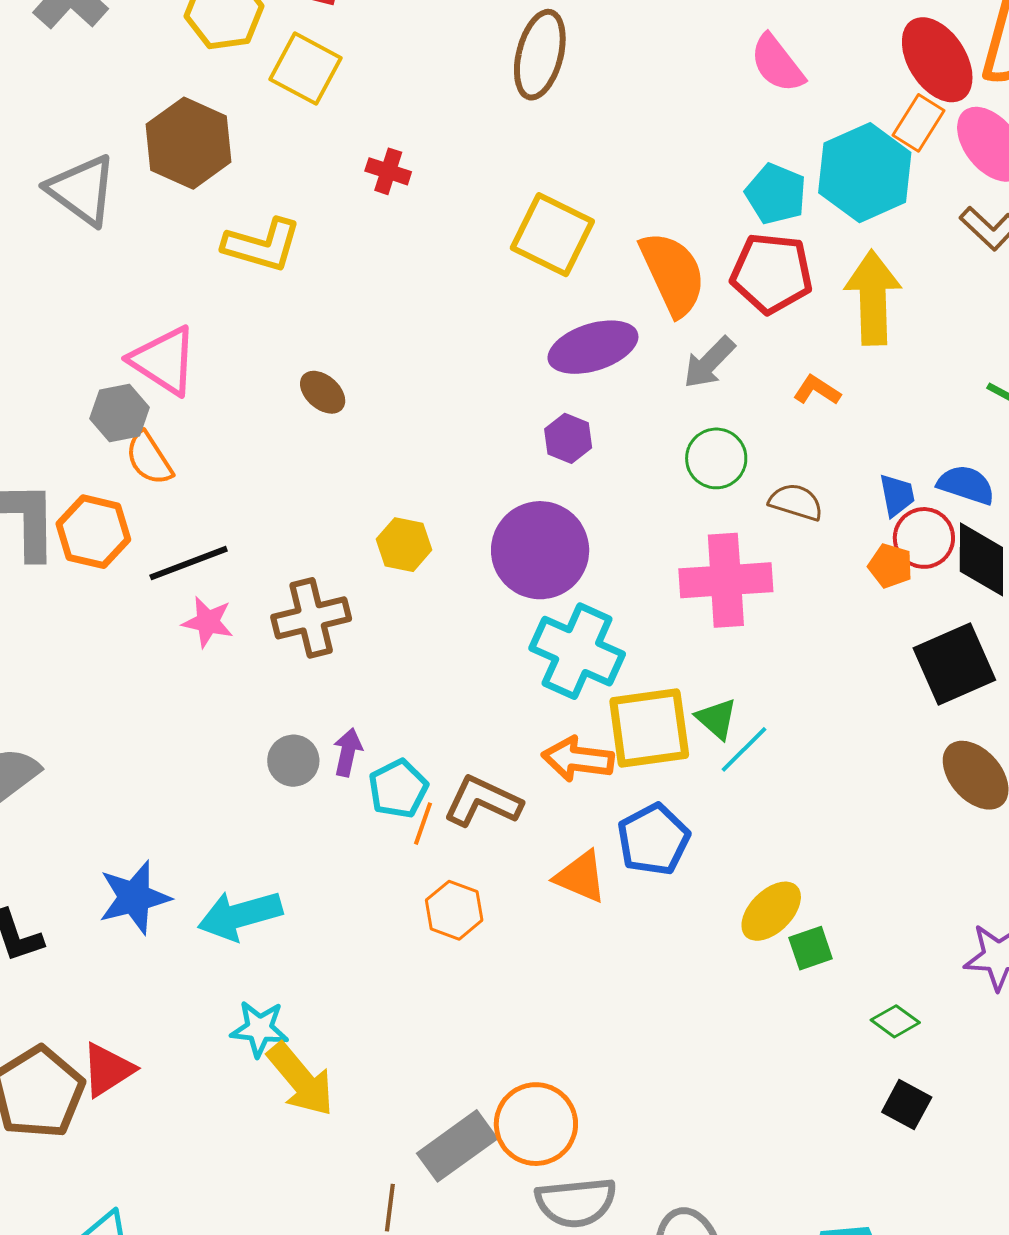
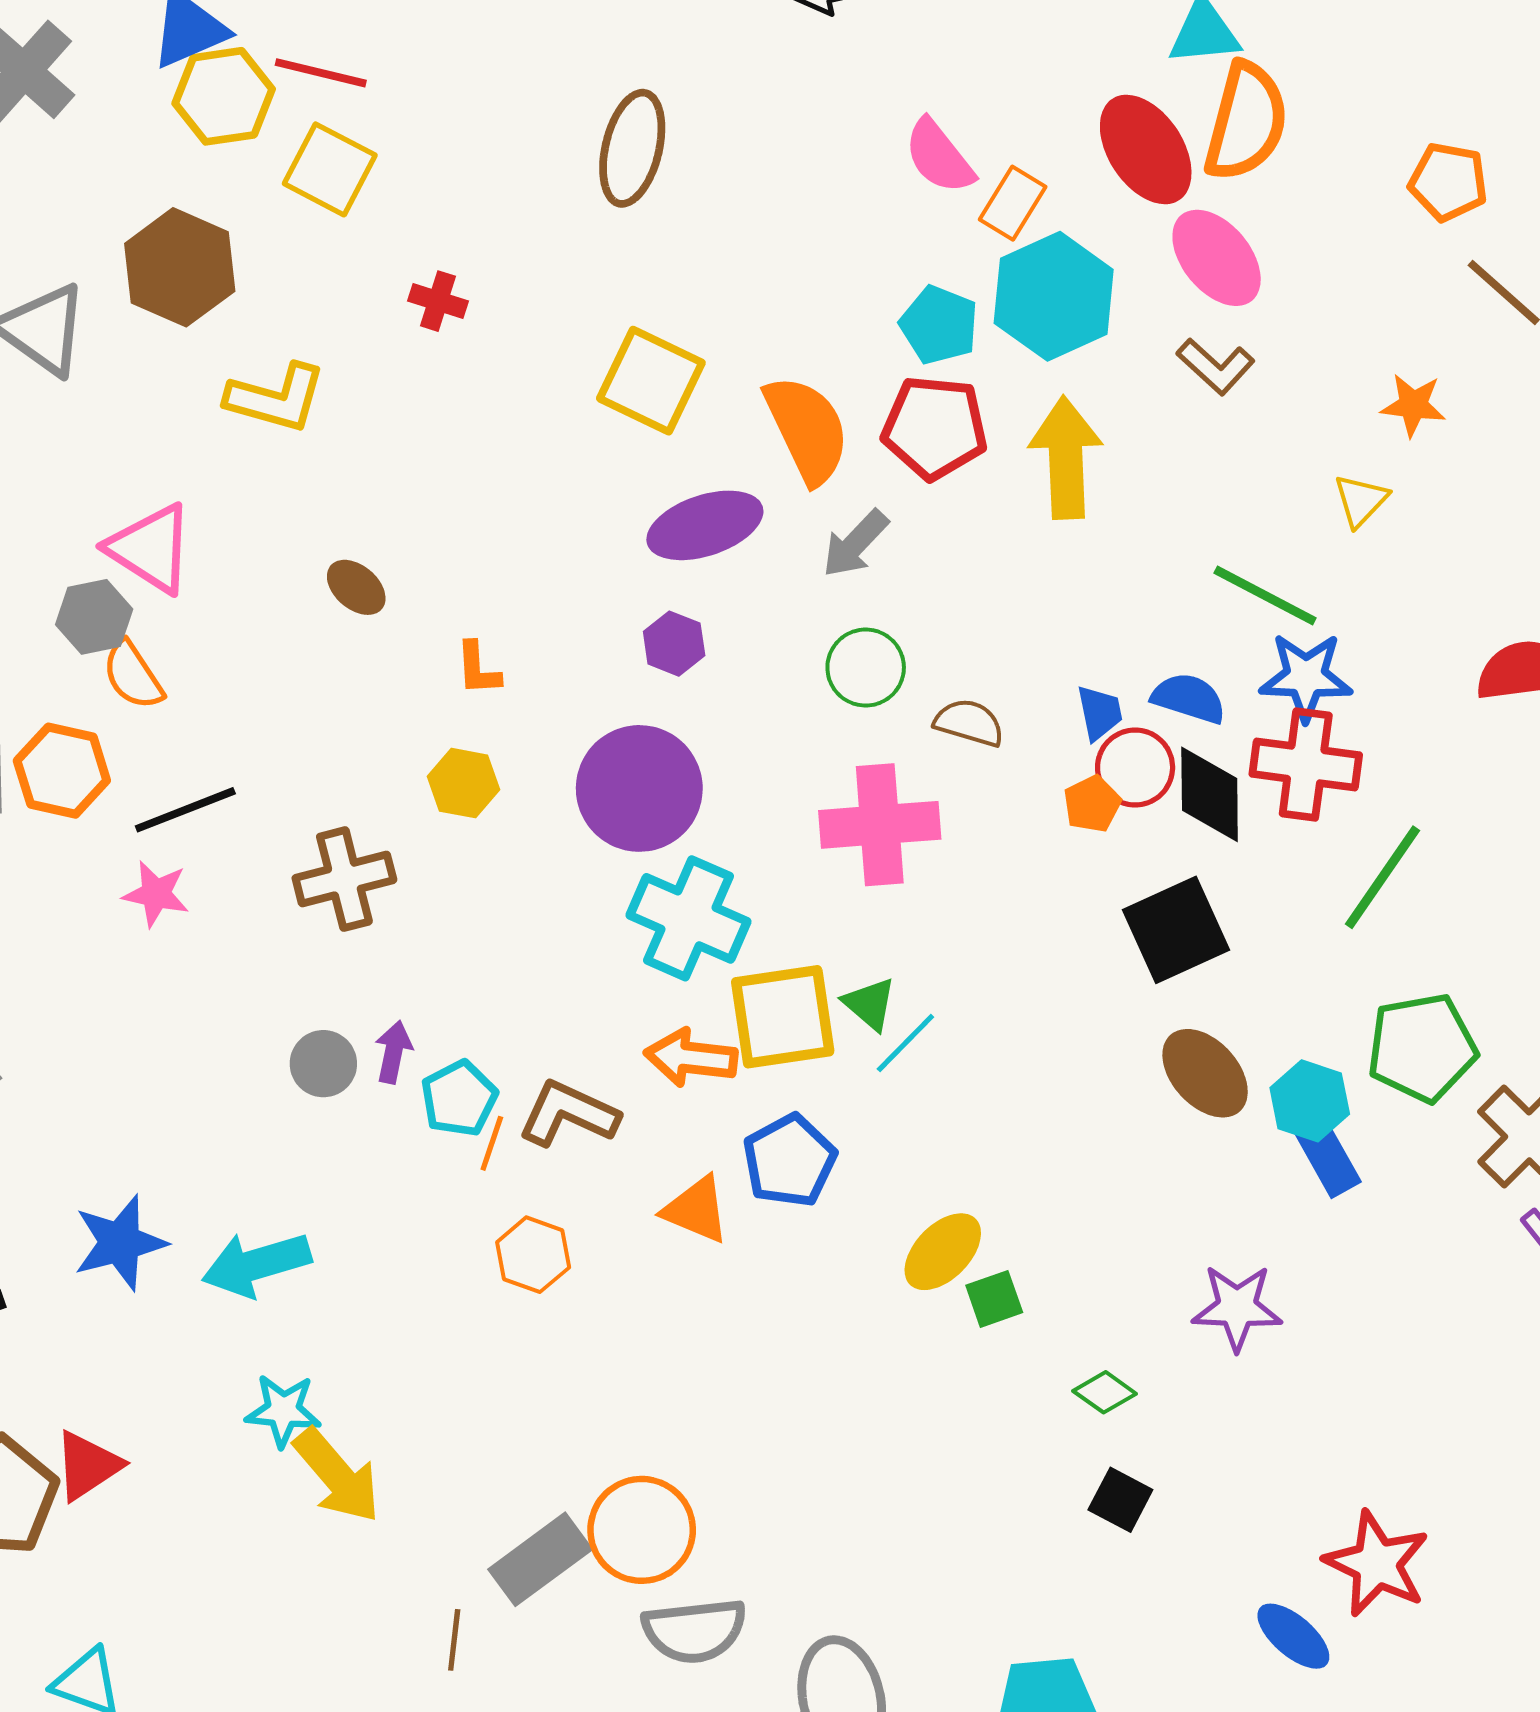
orange rectangle: (919, 123) -> (1013, 203), moved
orange L-shape: (817, 390) -> (478, 669), moved, turned -126
orange pentagon: (890, 566) -> (1092, 804), turned 30
pink star: (208, 622) -> (156, 894), moved

